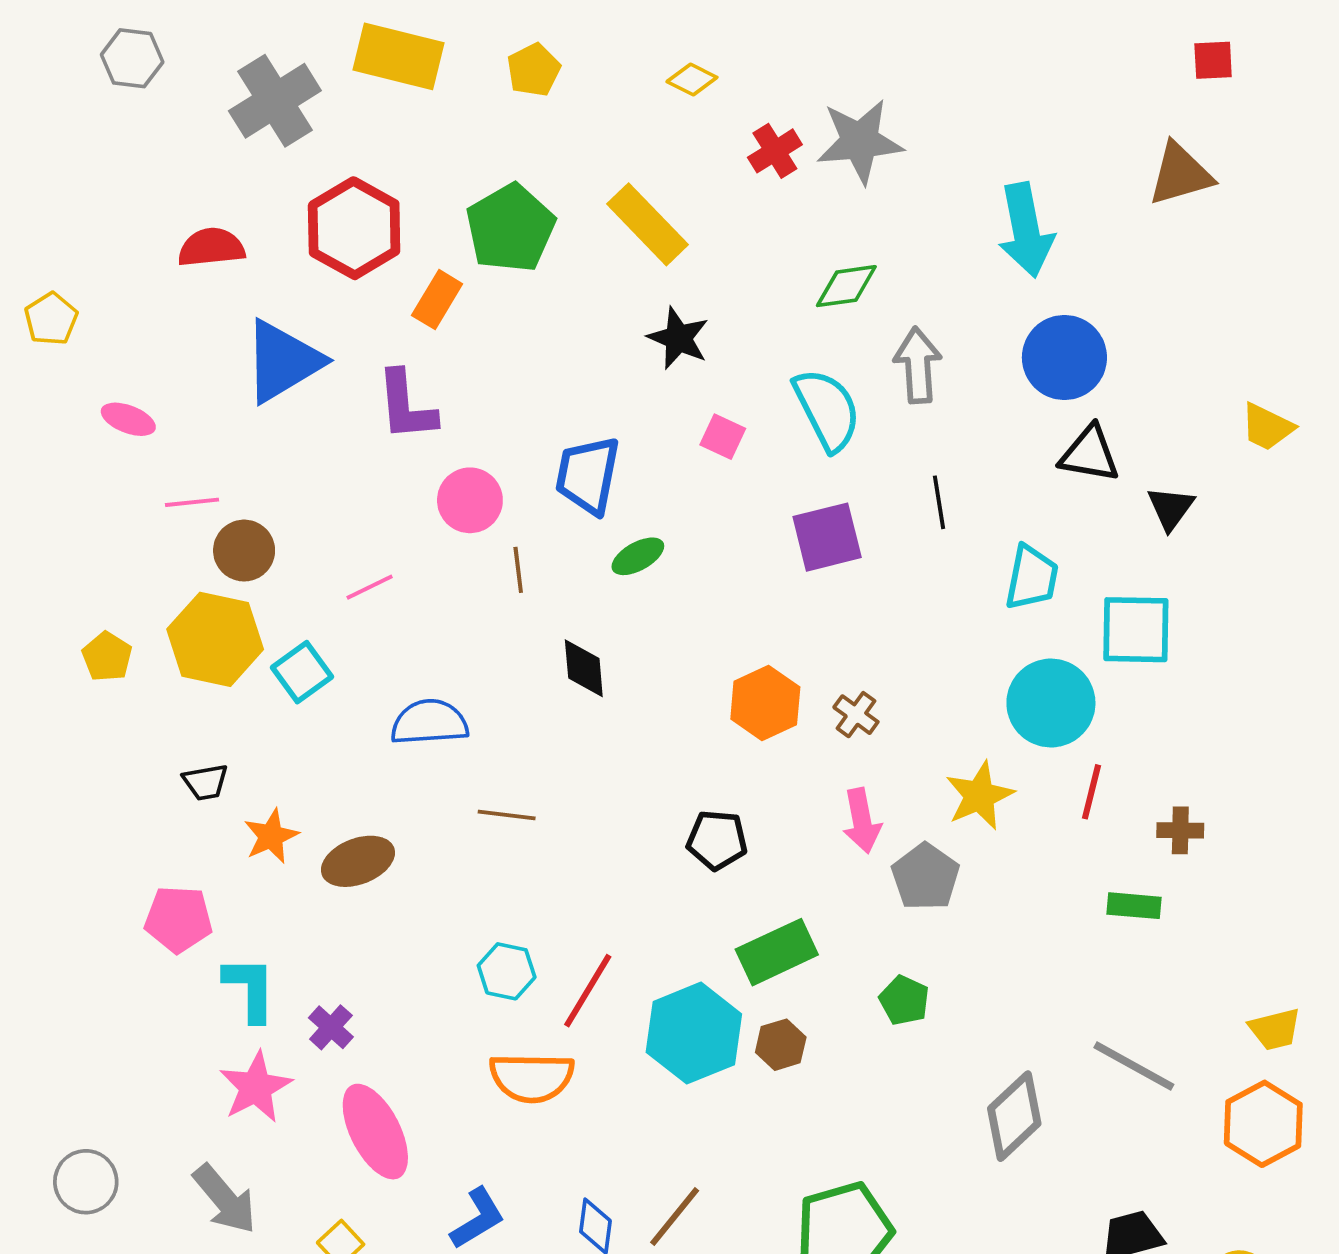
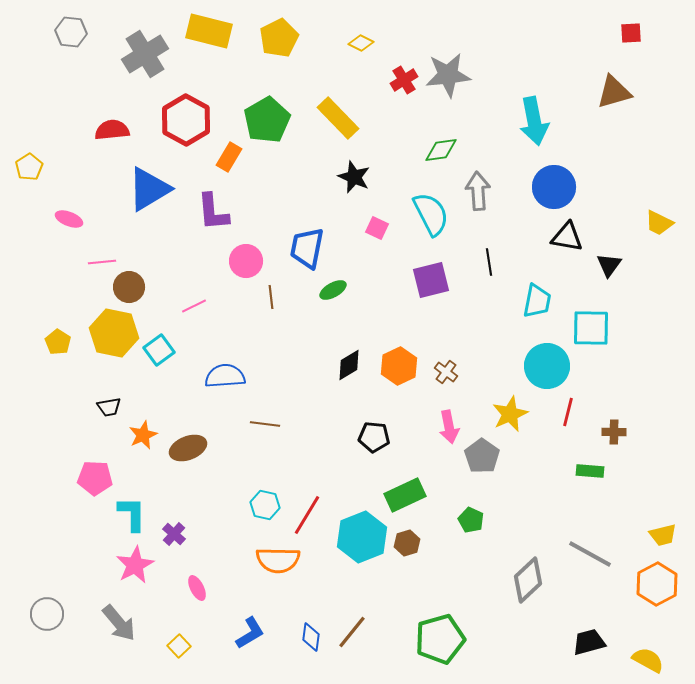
yellow pentagon: (534, 70) -> (279, 38), size x1.4
black diamond: (584, 668) -> (349, 365), moved, turned 64
pink ellipse: (375, 1132) -> (197, 588), size x0.5

